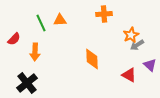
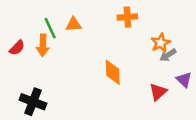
orange arrow: (35, 52) -> (43, 45), moved
red triangle: (129, 75) -> (158, 92), turned 49
black cross: (27, 83) -> (33, 102), turned -30

